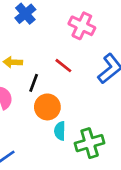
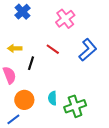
pink cross: (82, 26) -> (65, 19), turned 30
orange circle: (47, 107) -> (24, 100), moved

